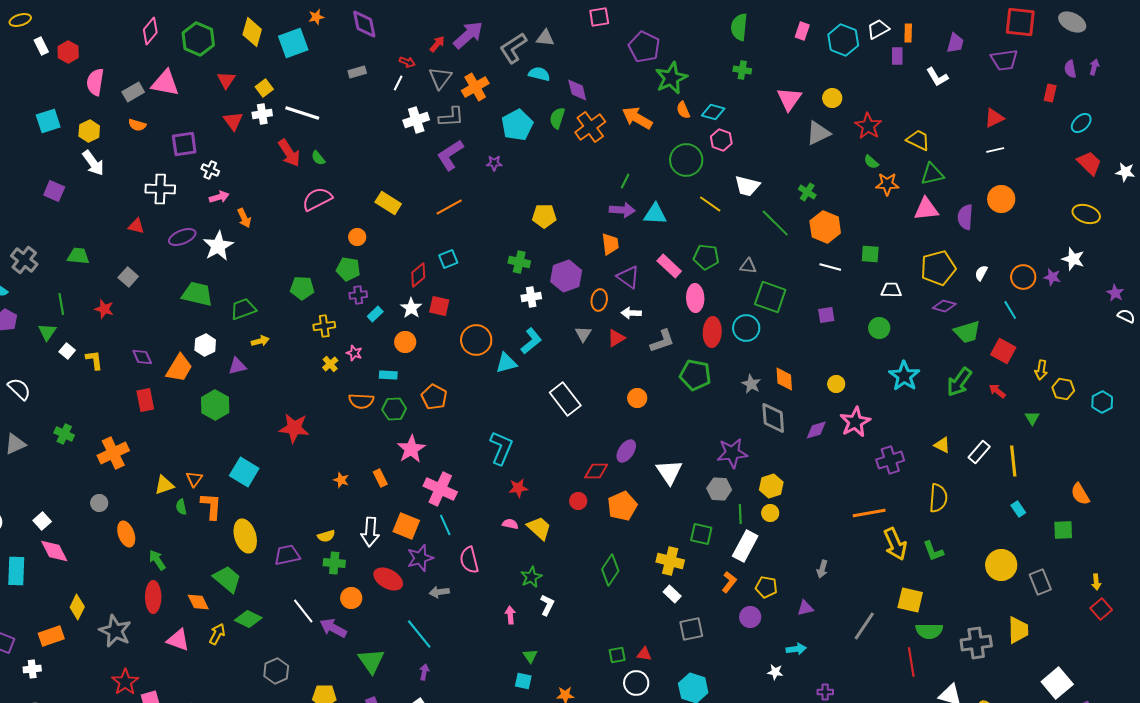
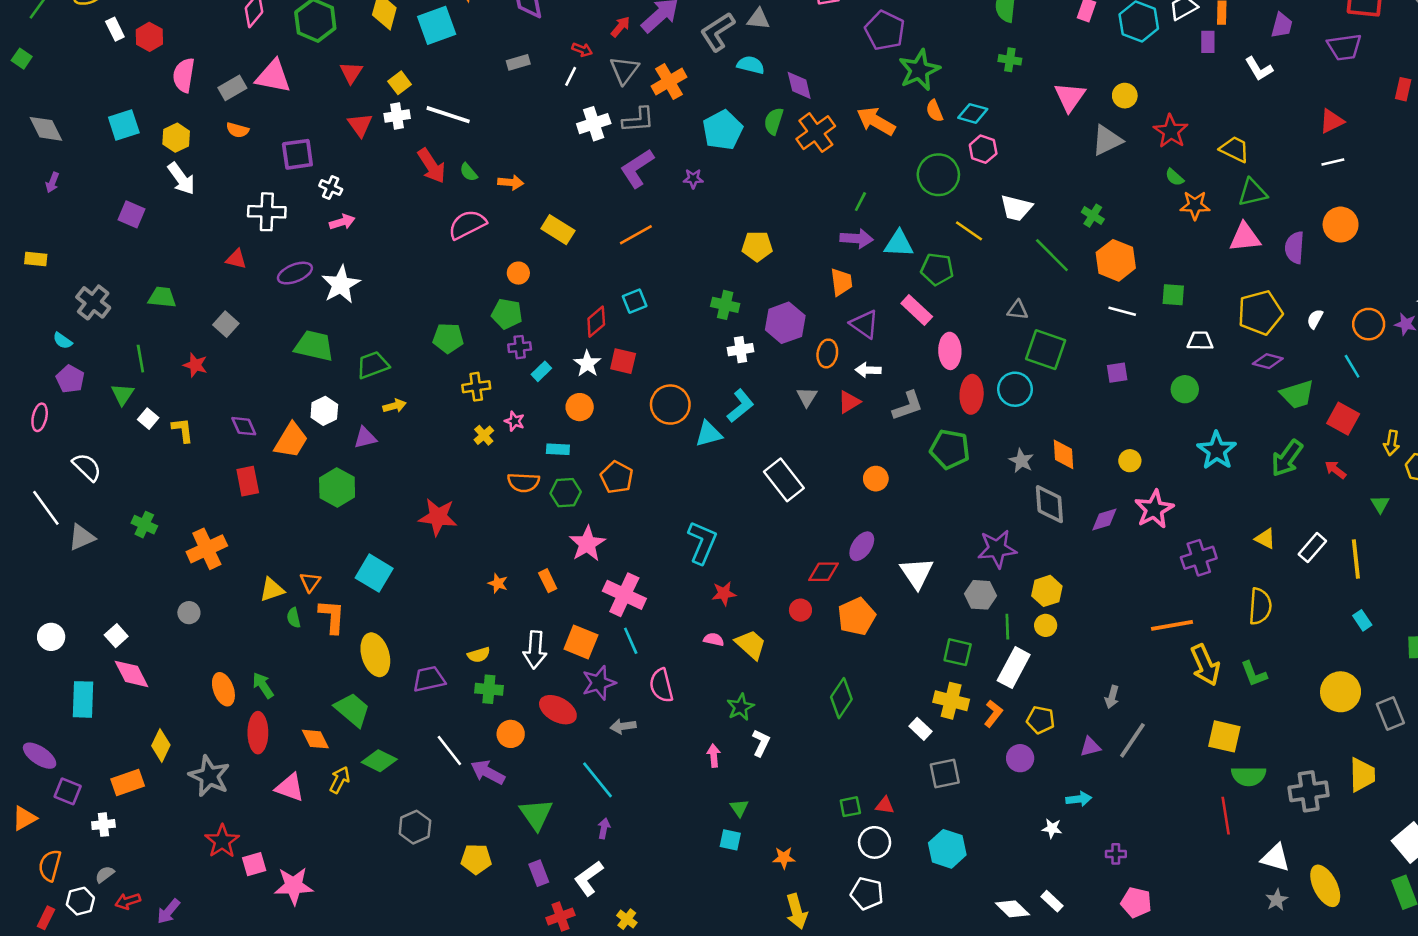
orange arrow: (244, 218) -> (511, 182), moved, turned -60
green pentagon: (706, 257) -> (937, 269), moved
orange ellipse: (126, 534) -> (223, 689), moved
yellow cross: (670, 561) -> (951, 701), moved
gray line: (864, 626) -> (1132, 740), moved

